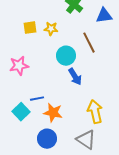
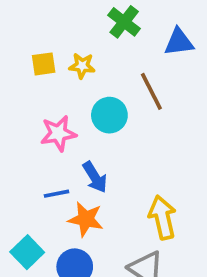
pink star: (19, 66) -> (58, 133), moved
blue arrow: (75, 77) -> (95, 177), moved
cyan square: (21, 112) -> (27, 252), moved

